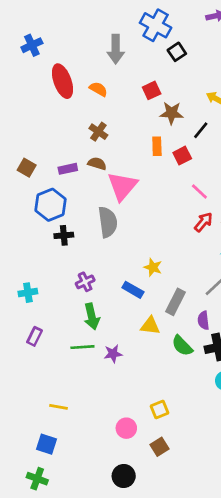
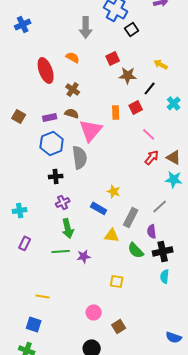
red ellipse: (62, 81) -> (46, 70), moved
orange rectangle: (157, 146) -> (116, 112), moved
blue hexagon: (51, 205) -> (52, 143), moved
black cross: (64, 235) -> (56, 176), moved
yellow square: (160, 410) -> (117, 281), moved, turned 32

